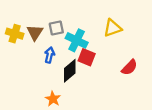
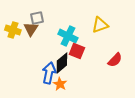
gray square: (56, 28) -> (37, 18), moved
blue arrow: (50, 55) -> (49, 73), moved, size x1.5
orange star: (53, 99) -> (60, 84), moved

